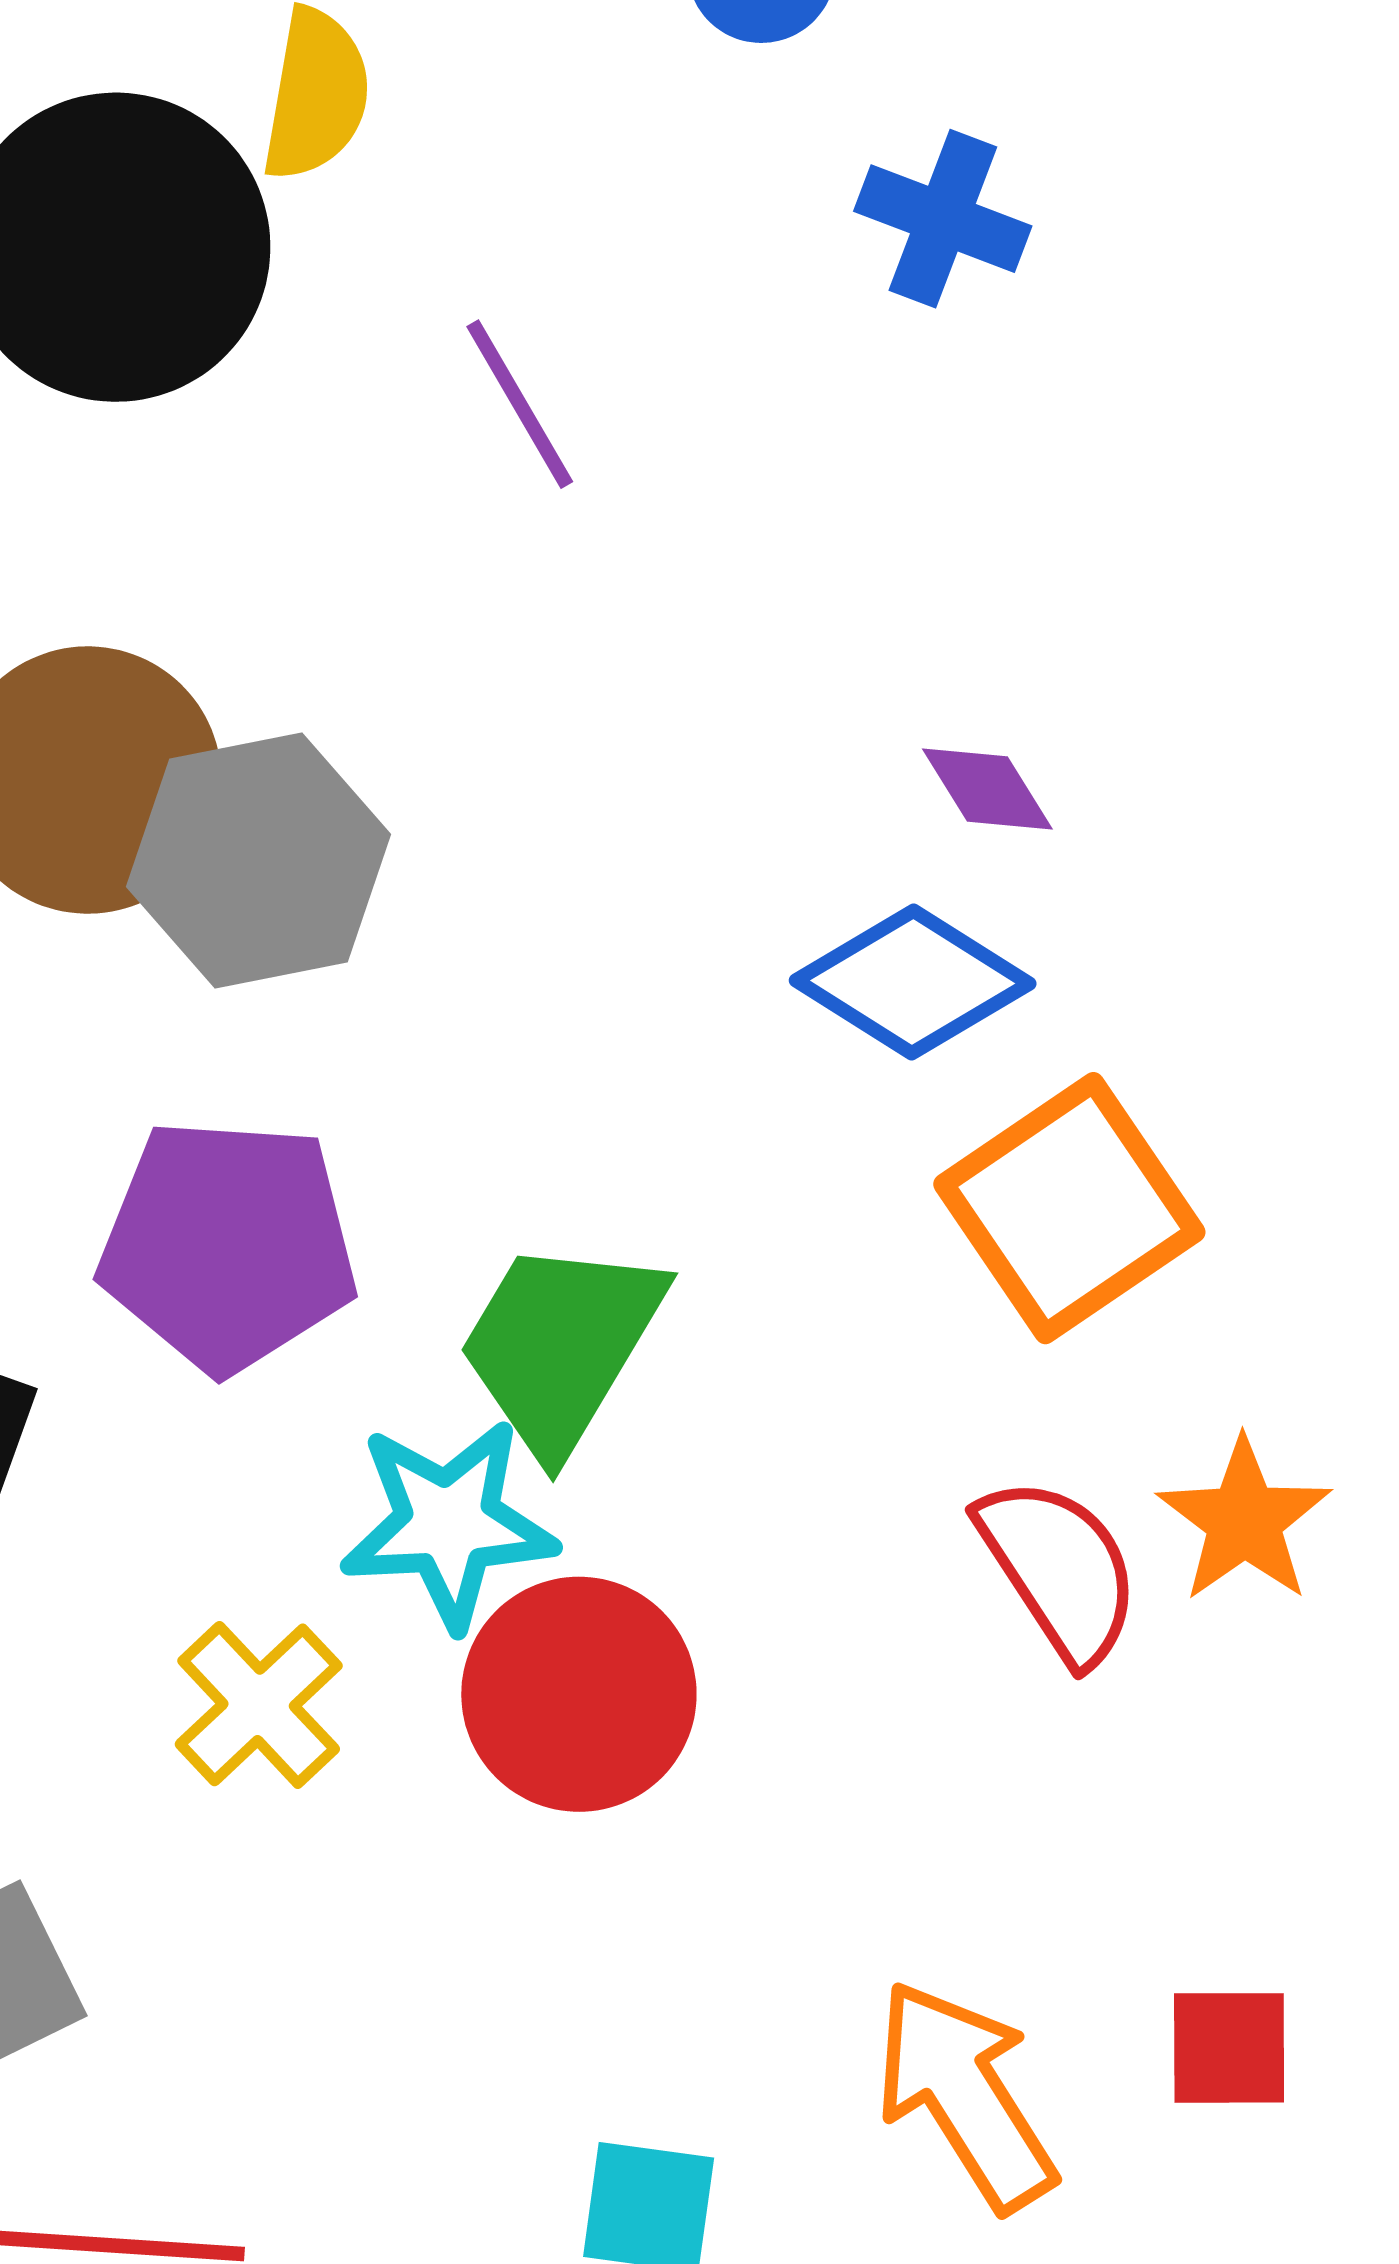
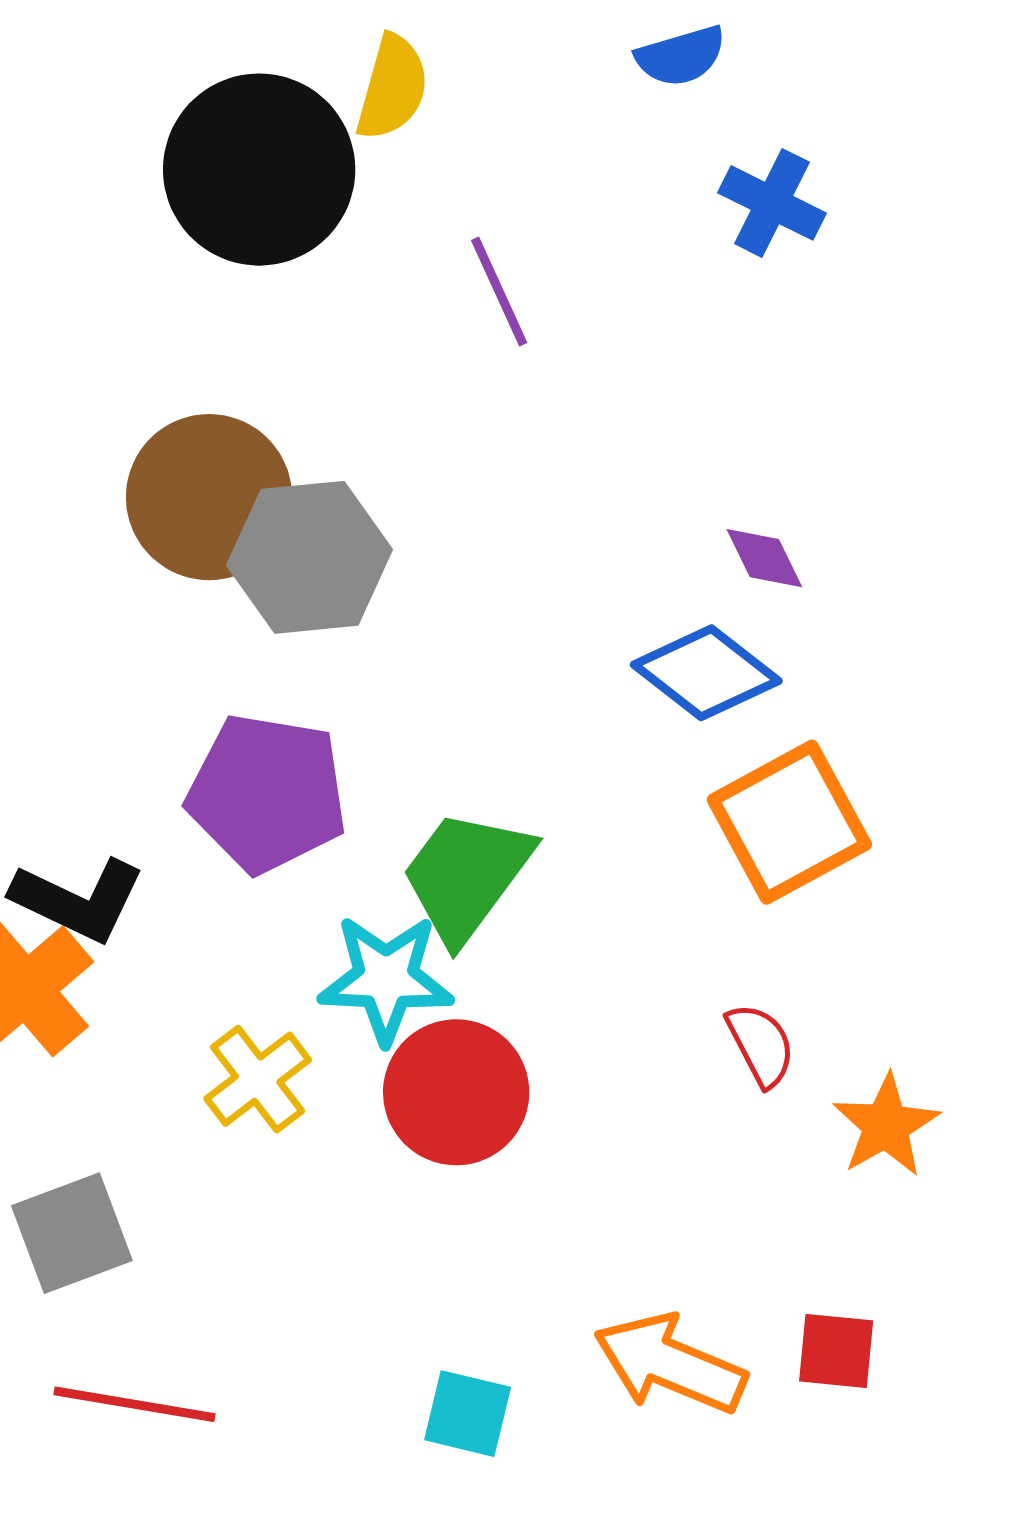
orange star: (1244, 1520) -> (886, 1126), moved
red semicircle: (1059, 1569) -> (761, 1045), size x0.7
orange arrow: (965, 2095) -> (670, 1364), turned -41

